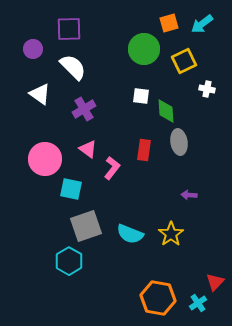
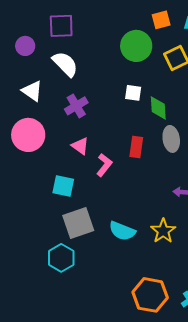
pink circle: (45, 159) -> (28, 135), moved

